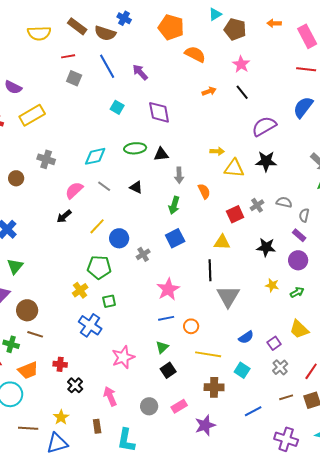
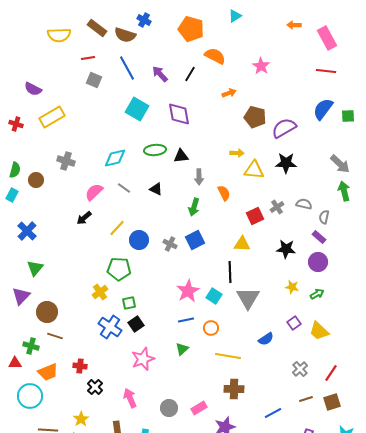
brown pentagon: (235, 29) -> (255, 117), moved
black line: (242, 92) -> (190, 74), moved, turned 70
cyan square: (117, 107) -> (137, 109), size x1.6
gray cross: (143, 254) -> (170, 244), moved, turned -32
purple square: (274, 343) -> (294, 323), moved
black square: (168, 370) -> (136, 324), moved
cyan square: (242, 370) -> (214, 296), moved

